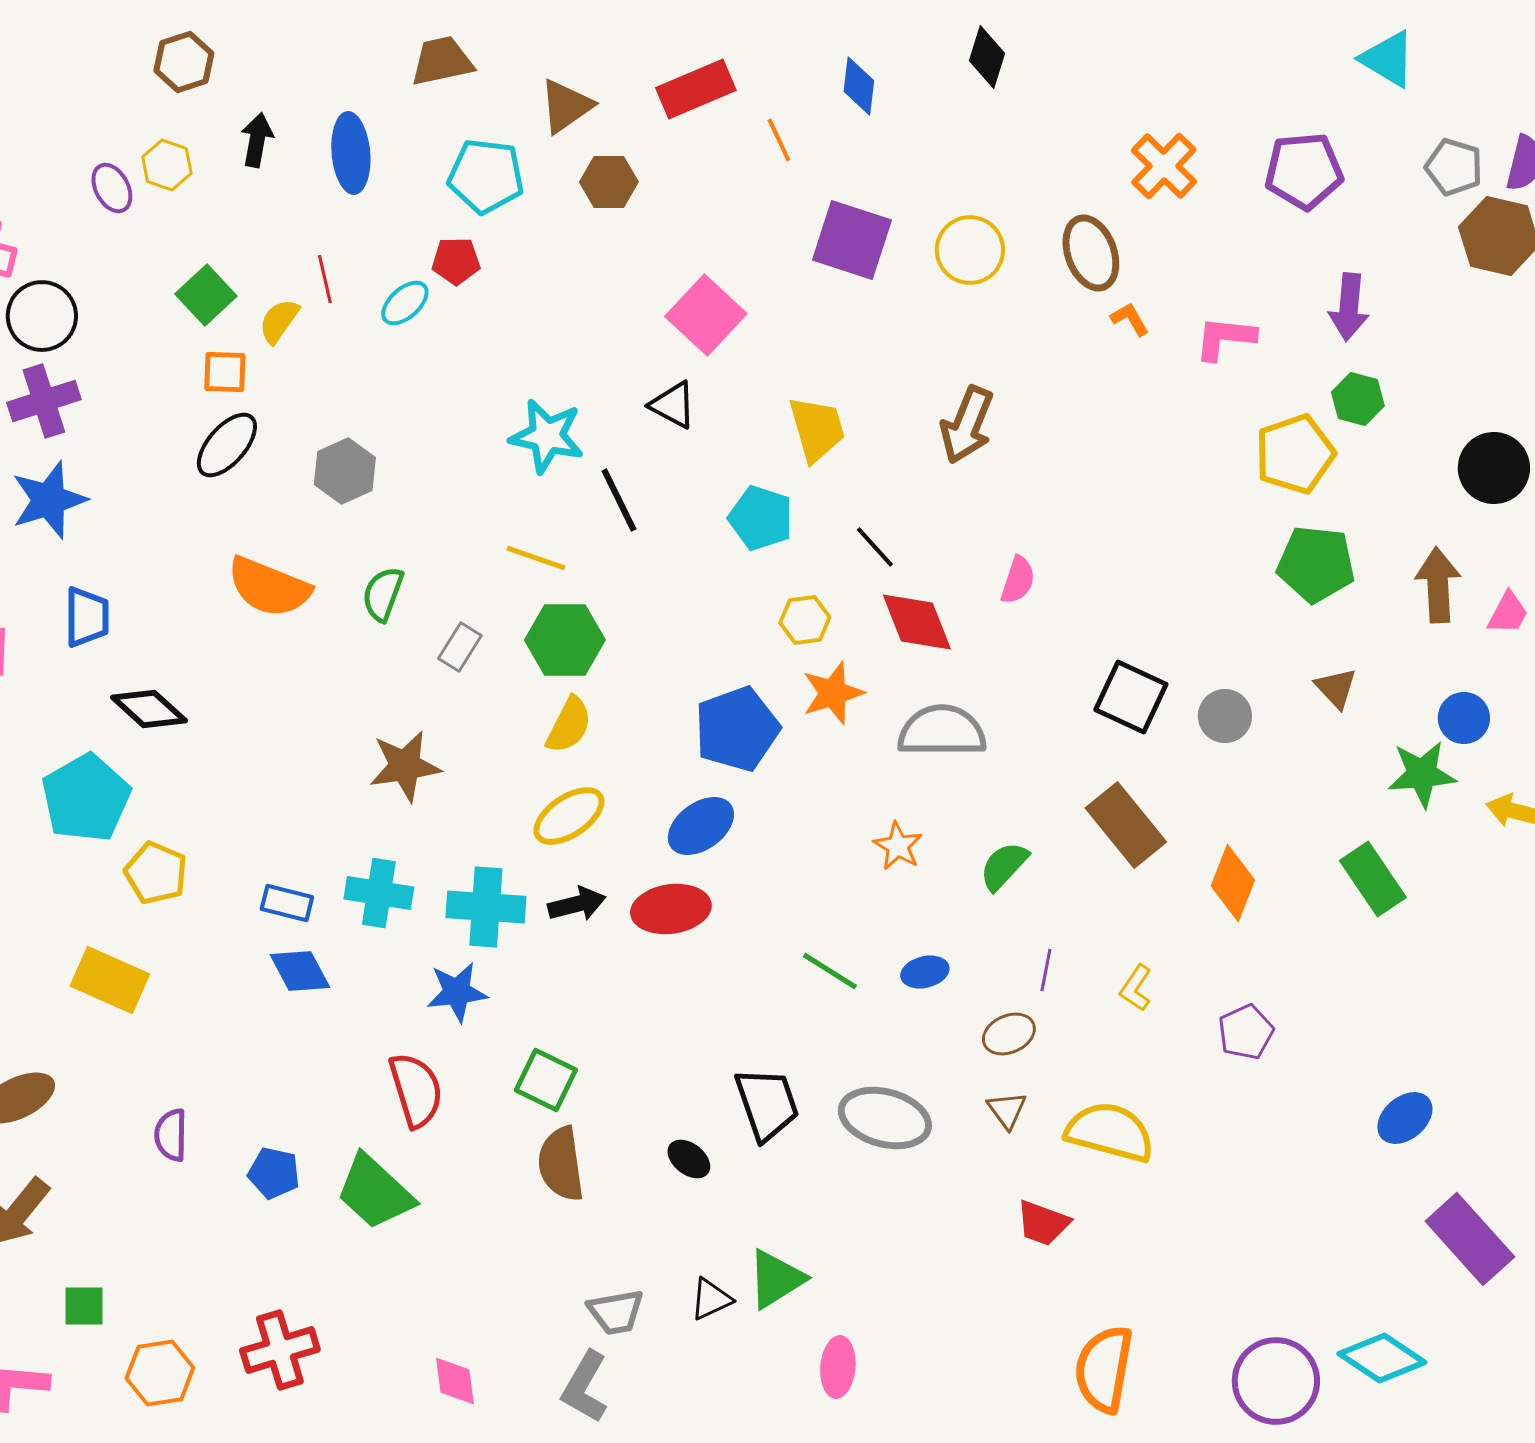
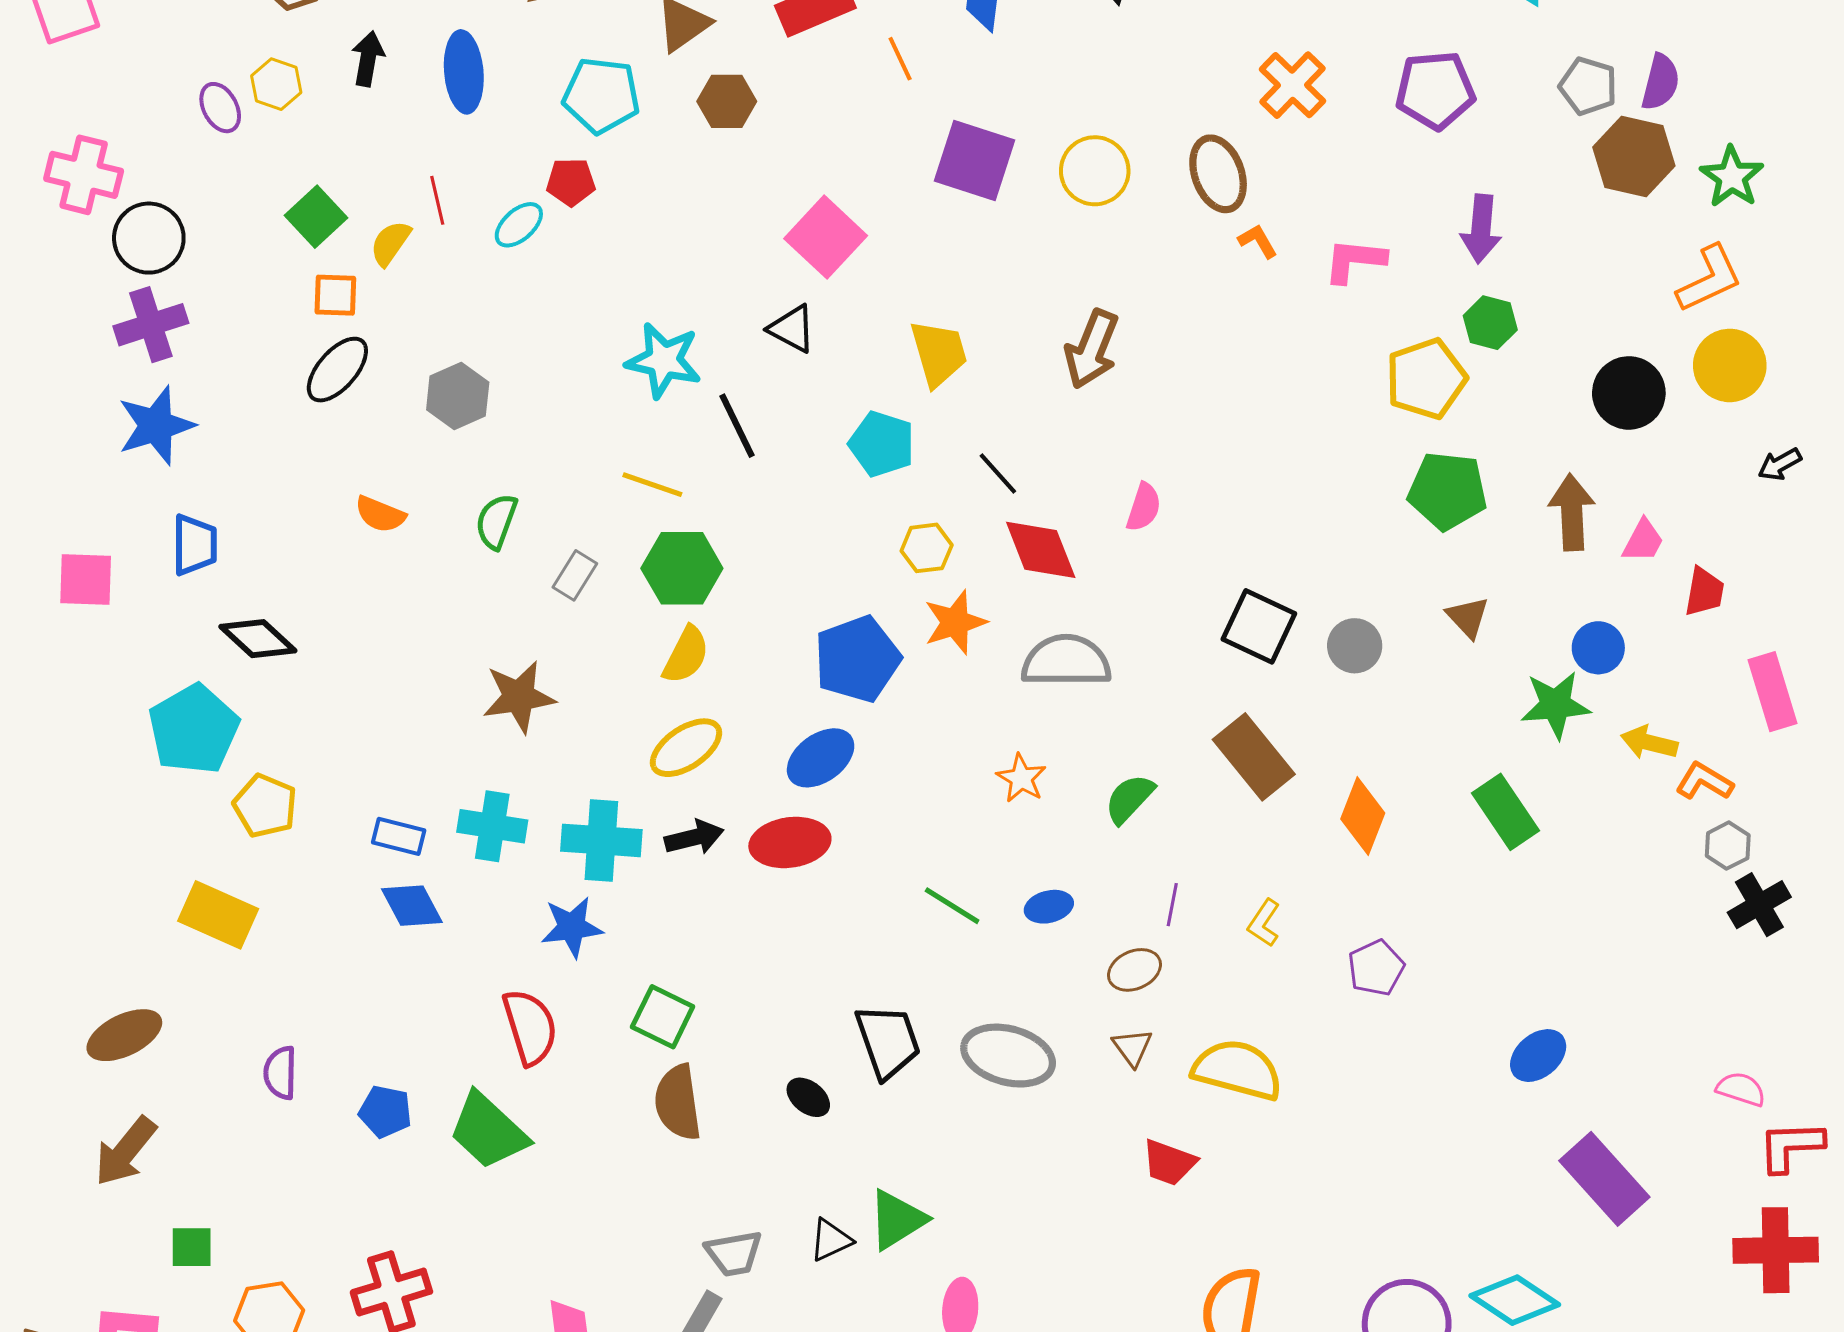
orange semicircle: (269, 587) -> (380, 514), size x0.6

